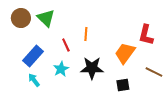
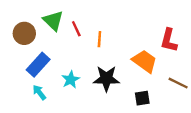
brown circle: (21, 18) -> (24, 33), moved
red line: (66, 45) -> (76, 29), moved
orange trapezoid: (125, 53) -> (145, 61), turned 90

